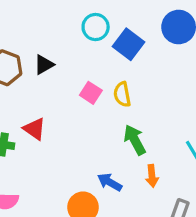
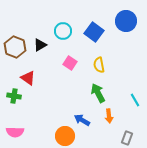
cyan circle: (96, 27) -> (63, 31), moved
yellow semicircle: (122, 94) -> (99, 65), moved
red triangle: (34, 129) -> (28, 78), moved

